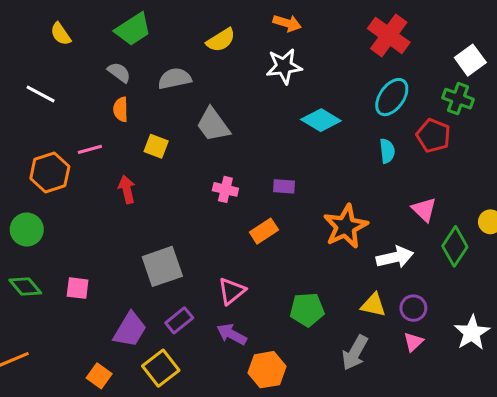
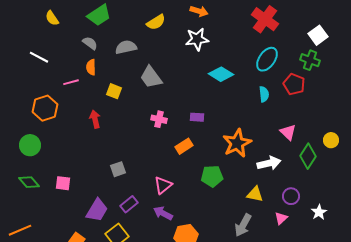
pink line: (90, 149) -> (71, 82), moved
gray square: (162, 266) -> (118, 169), size x0.6
purple circle: (413, 308) -> (291, 196), moved
green pentagon: (307, 310) -> (212, 176), moved
white star: (472, 333) -> (319, 212), size x0.7

